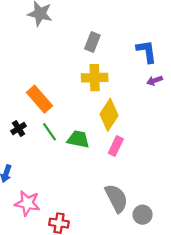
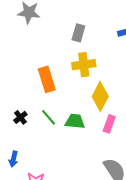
orange rectangle: (39, 99) -> (47, 79), moved, turned 30

